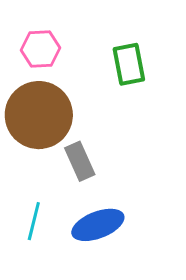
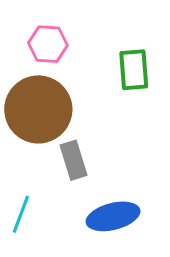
blue ellipse: (98, 225) -> (113, 216), moved

